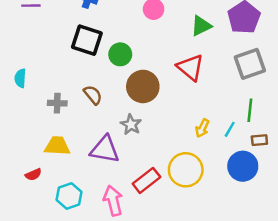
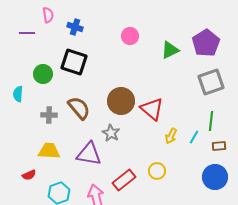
green circle: (120, 54) -> (43, 74), moved
red triangle: (190, 67) -> (152, 109), moved
brown semicircle: (93, 95) -> (79, 108), size x1.4
blue circle: (243, 166) -> (215, 177), moved
yellow circle: (186, 170) -> (157, 171), size x0.6

